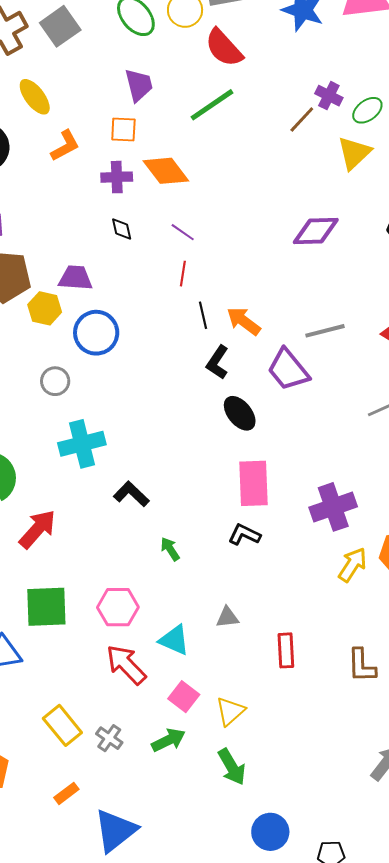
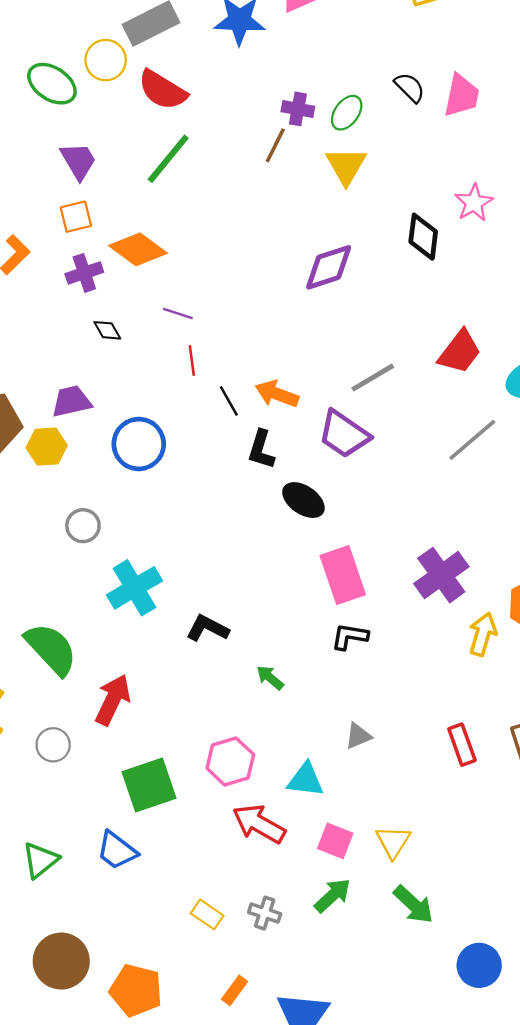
blue circle: (96, 333) -> (139, 444), moved
red rectangle: (286, 650) -> (462, 745), moved
yellow rectangle: (62, 725) -> (207, 914), size x0.7

